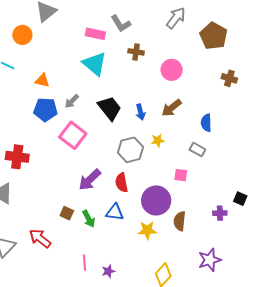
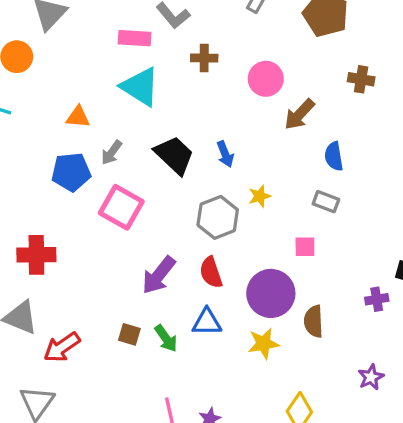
orange triangle: (42, 80) -> (78, 117), moved
brown arrow: (172, 108) -> (299, 114), moved
red arrow: (40, 238) -> (62, 347), moved, turned -65
purple star: (210, 260) -> (371, 377), size x0.7

